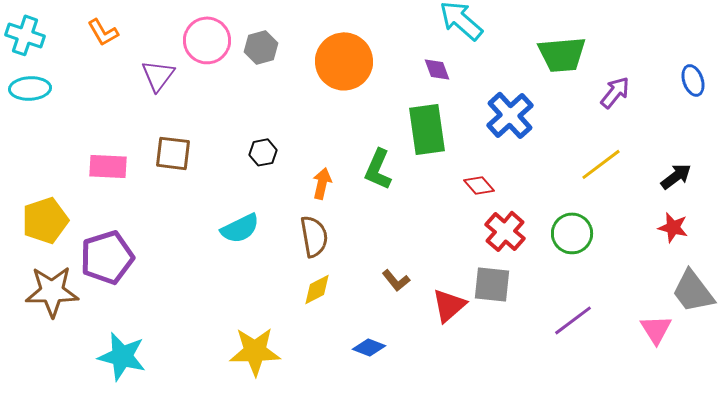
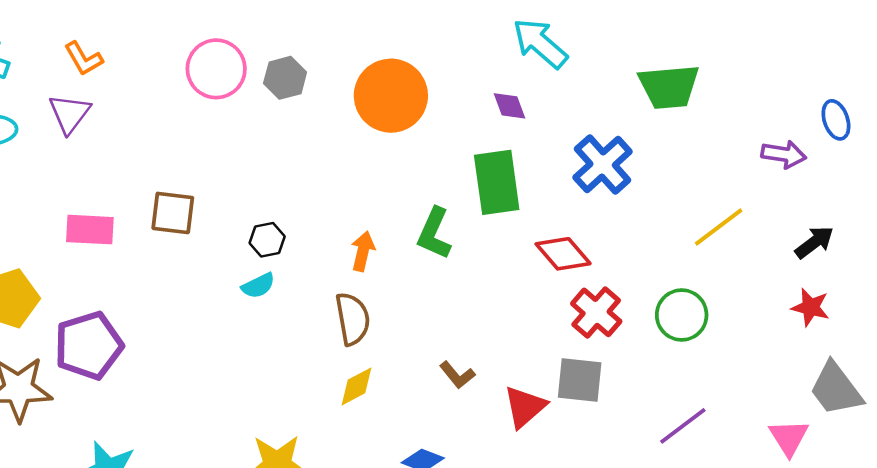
purple triangle: (158, 75) -> (70, 113), moved
purple arrow: (615, 92) -> (784, 154), moved, turned 60
black hexagon: (263, 152) -> (267, 240), moved
red diamond: (479, 185) -> (563, 254), size x1.4
cyan semicircle: (240, 228) -> (258, 286), moved, size x0.7

